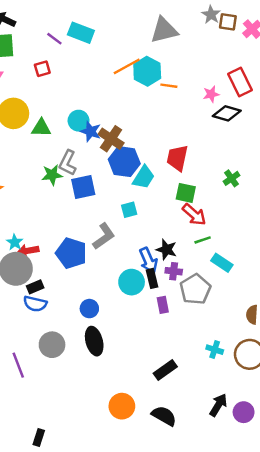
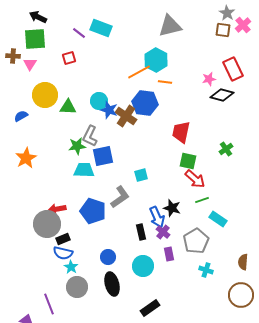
gray star: (211, 15) -> (227, 13), moved
brown square: (228, 22) -> (223, 30), moved
orange line: (127, 66) -> (139, 72), moved
orange line: (169, 86) -> (165, 82), moved
blue hexagon: (124, 162) -> (145, 103), moved
cyan trapezoid: (144, 177) -> (84, 170), moved, turned -120
cyan star: (15, 242) -> (71, 267), moved
purple cross: (174, 271) -> (163, 232), moved, turned 32
black rectangle: (152, 278) -> (141, 232), moved
cyan circle: (132, 282) -> (143, 266), moved
cyan cross: (215, 350) -> (206, 270), moved
black rectangle: (165, 370) -> (150, 308), moved

